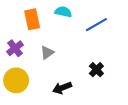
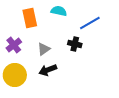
black cross: (96, 70) -> (75, 44), moved, turned -32
black arrow: (62, 88) -> (48, 70), moved

